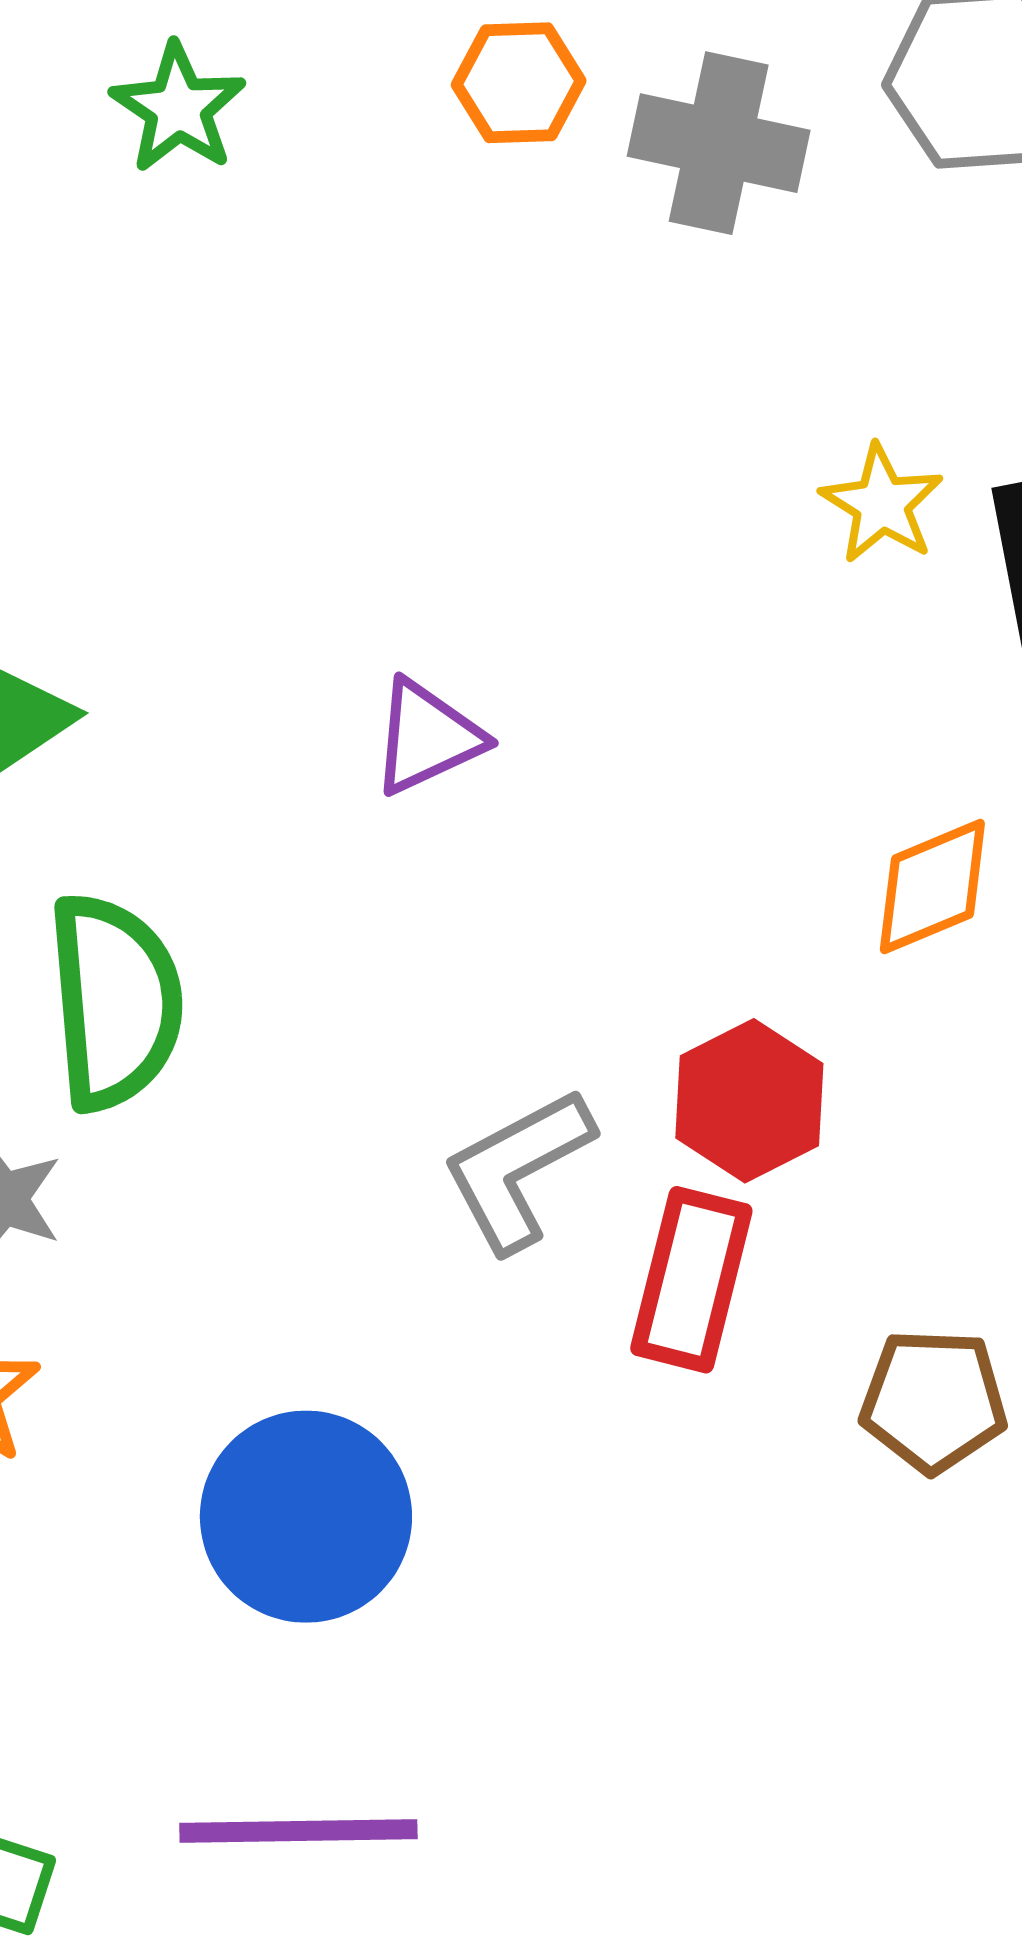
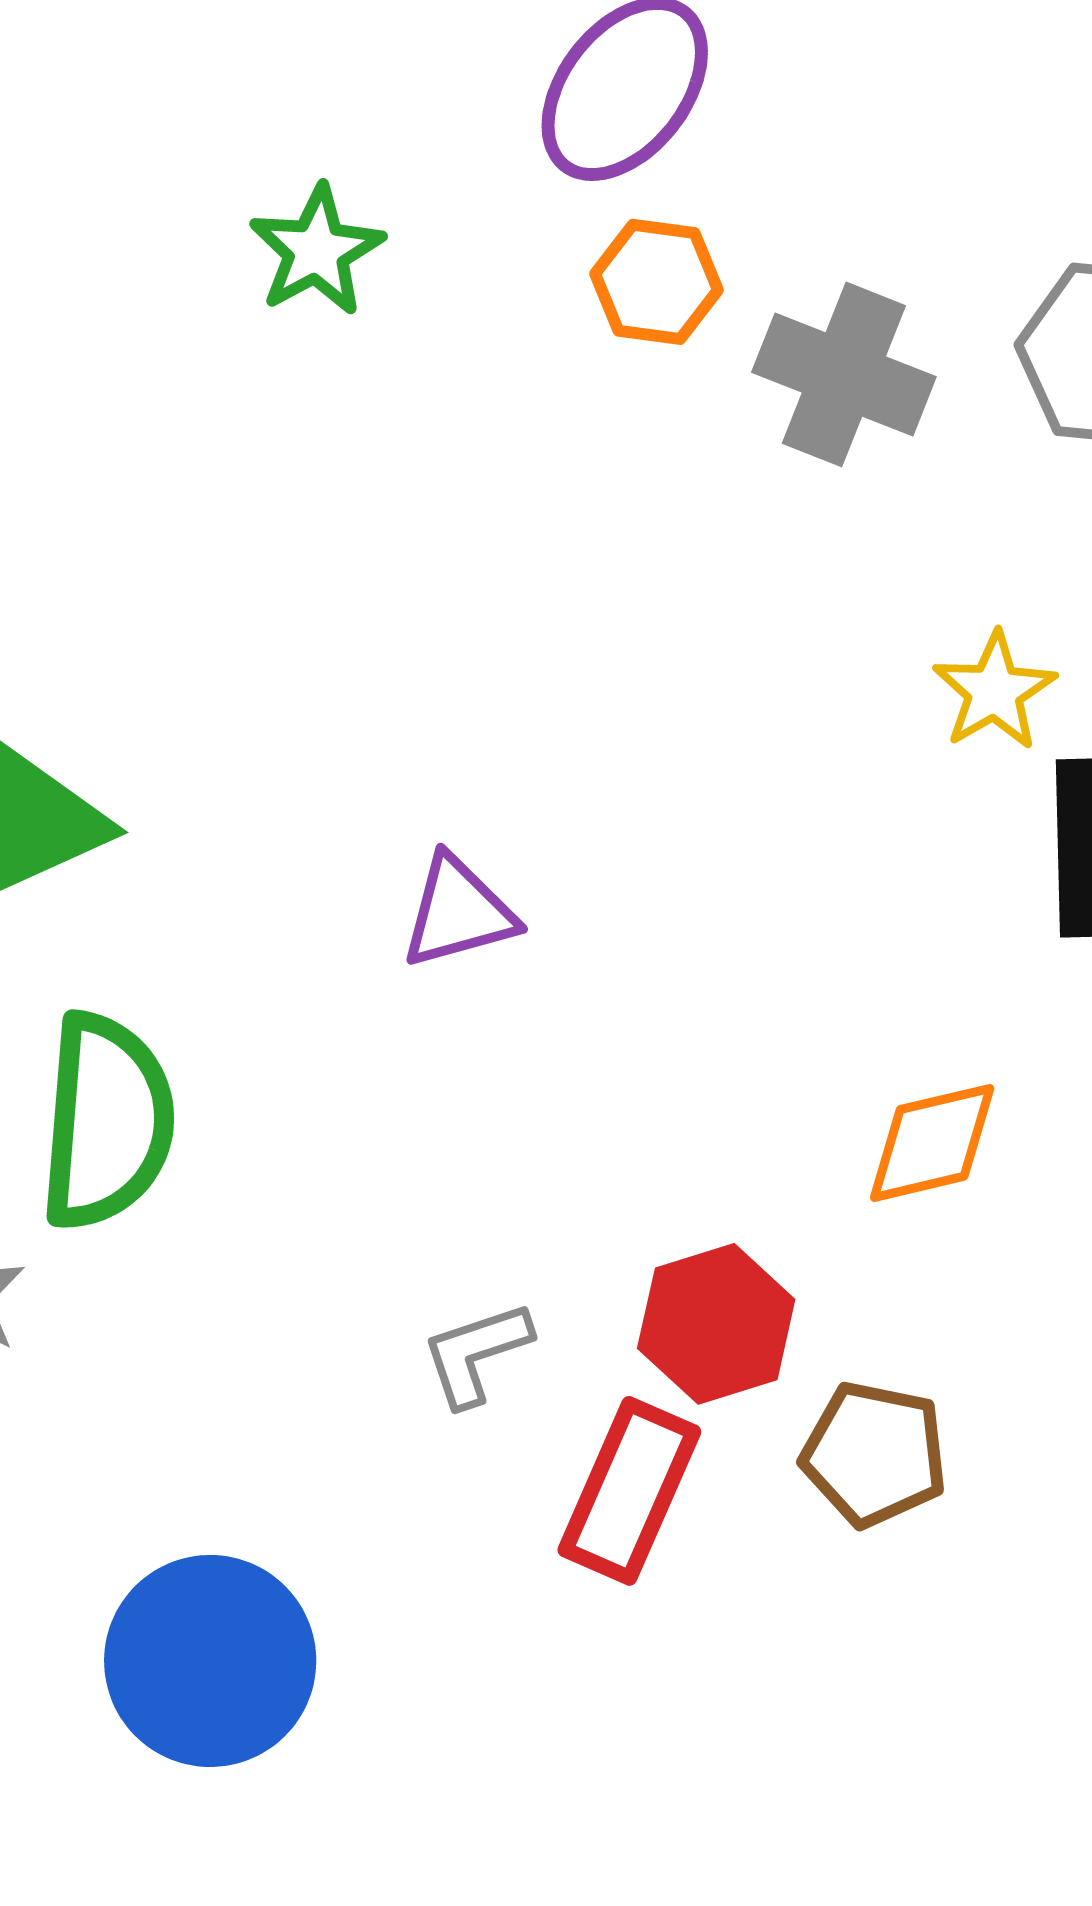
yellow star: (882, 504) -> (994, 691), moved
gray L-shape: (518, 1169) -> (476, 1353), size x0.7
brown pentagon: (933, 1401) -> (874, 1454), moved

